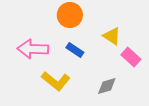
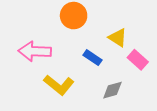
blue rectangle: (75, 50) -> (93, 58), moved

